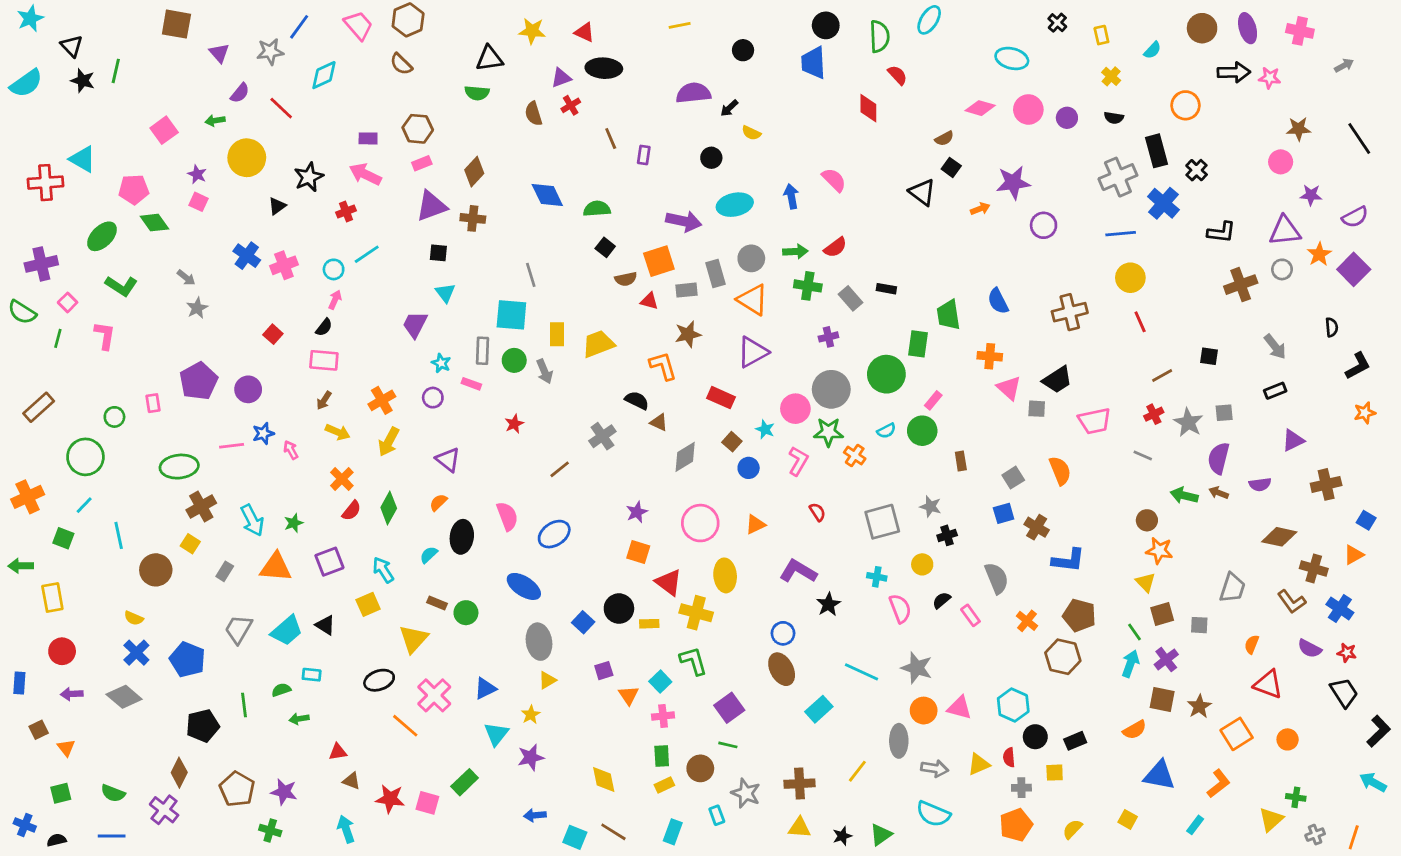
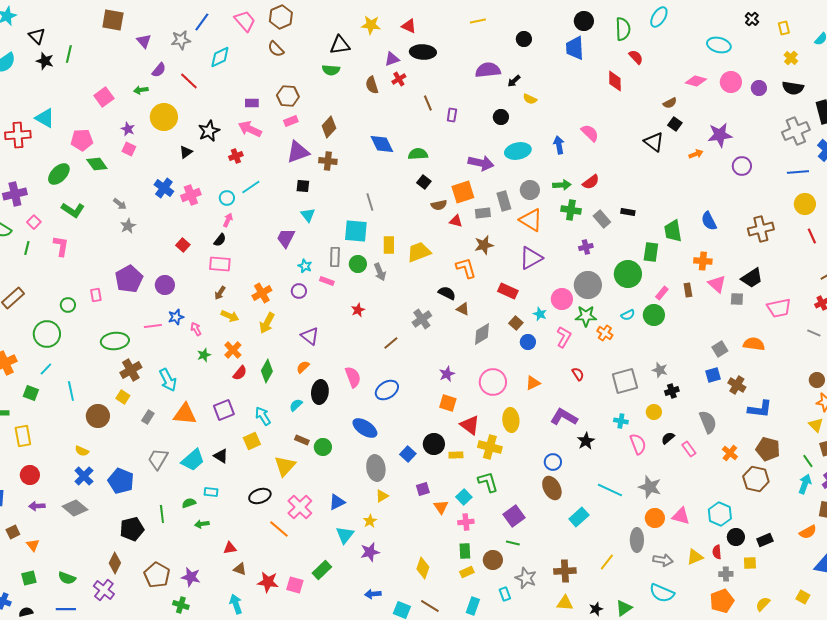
black semicircle: (1114, 118) -> (793, 88), size x1.5
brown rectangle: (961, 461) -> (688, 290), moved
orange semicircle: (1060, 471) -> (754, 344), turned -60
green star: (294, 523) -> (204, 355), moved
yellow diamond: (604, 779) -> (423, 568), turned 30

